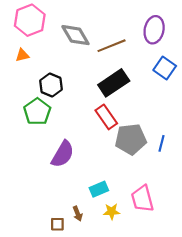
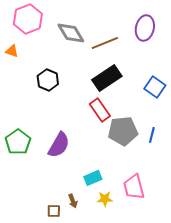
orange triangle: (22, 55) -> (12, 51), moved, turned 32
blue square: (165, 68) -> (155, 87), moved
green pentagon: (37, 112) -> (18, 142), moved

